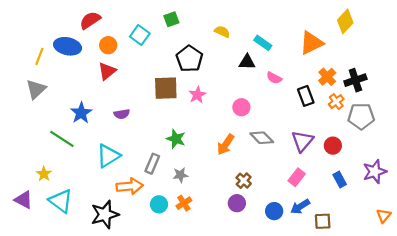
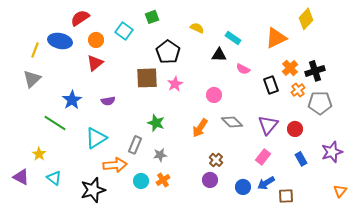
cyan triangle: (61, 201) -> (54, 178), size x0.7

